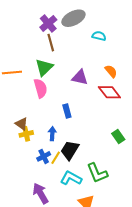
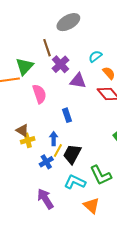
purple cross: (48, 23) -> (61, 64), moved
cyan semicircle: (99, 36) -> (95, 56), moved, turned -48
green triangle: (44, 67) -> (25, 66), moved
yellow line: (56, 158) -> (58, 150), moved

